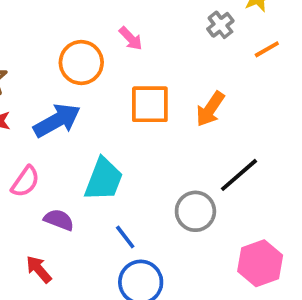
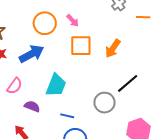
pink arrow: (131, 39) -> (73, 21), moved
orange line: (267, 49) -> (143, 17), turned 32
blue line: (125, 237) -> (67, 116), turned -40

